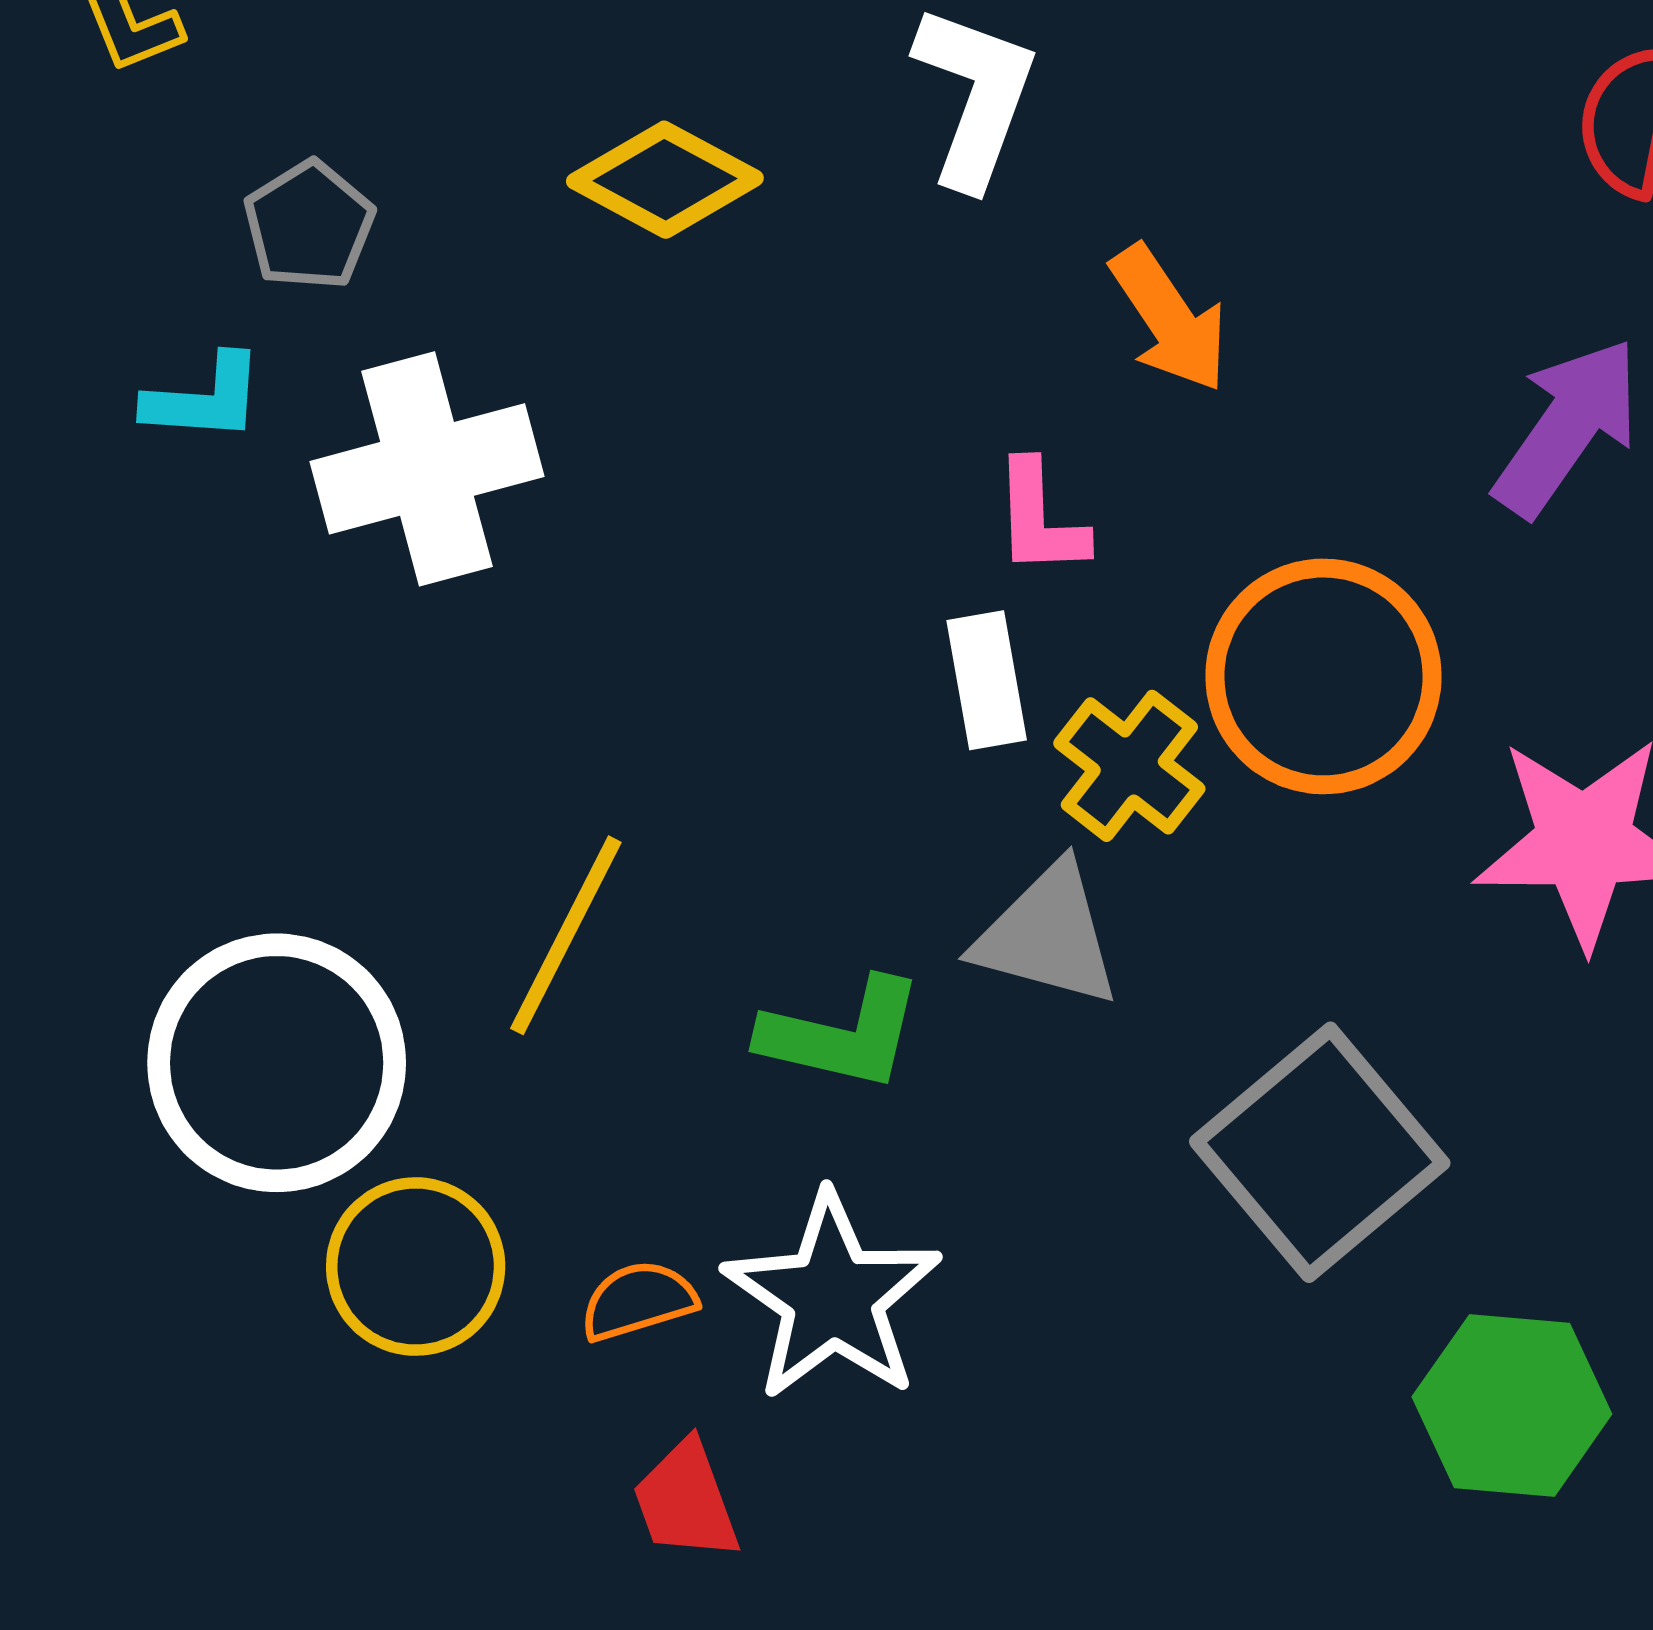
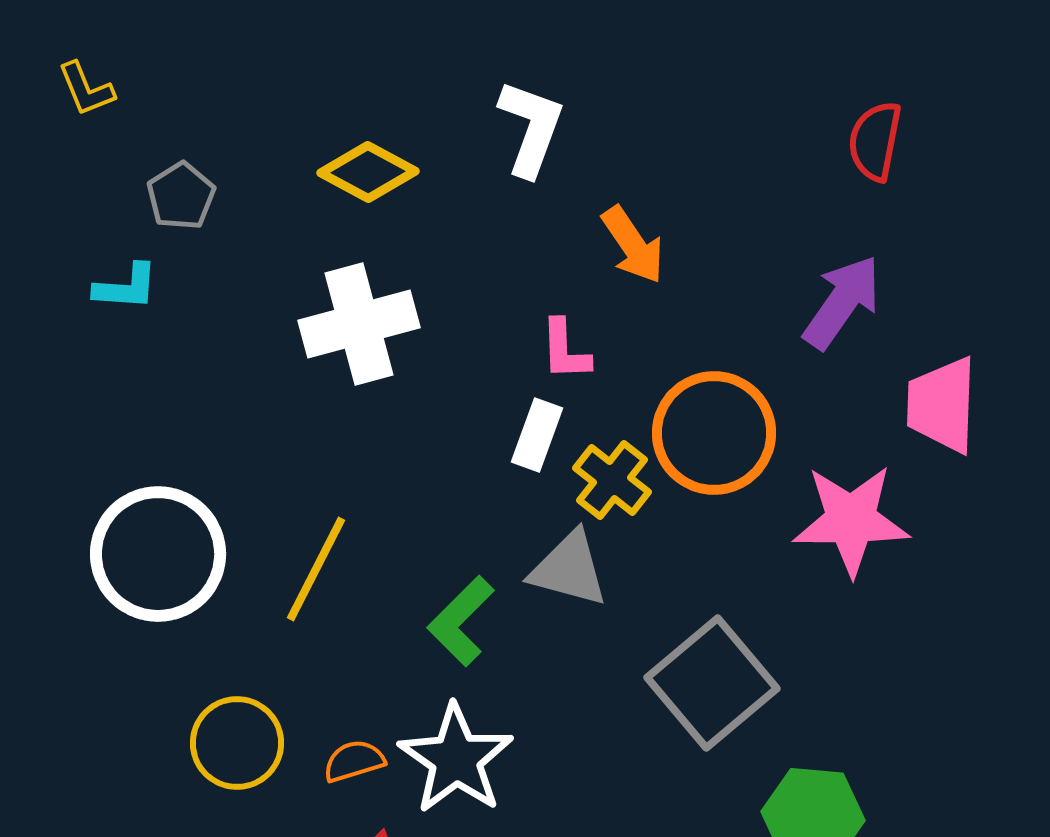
white cross: (427, 469) -> (359, 324), moved
white rectangle: (987, 680) -> (537, 435), turned 30
green L-shape: (842, 1034) -> (461, 621), turned 122
white circle: (277, 1063) -> (158, 554), moved

